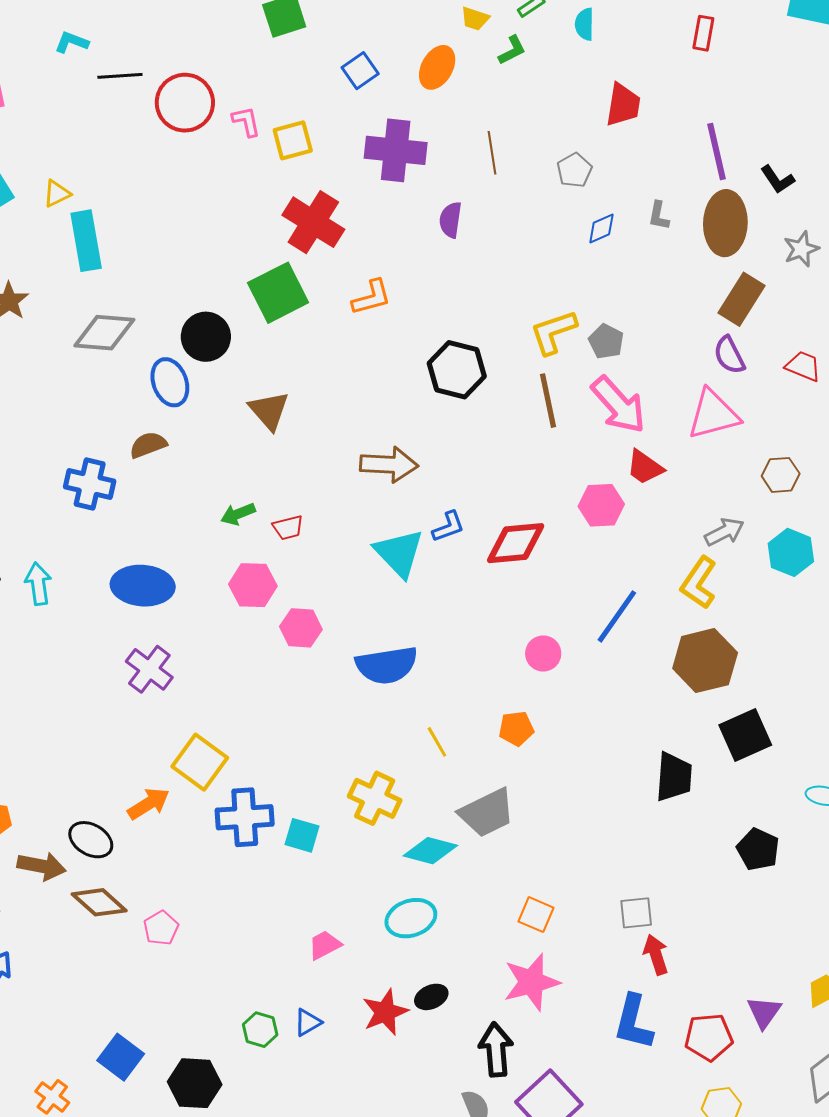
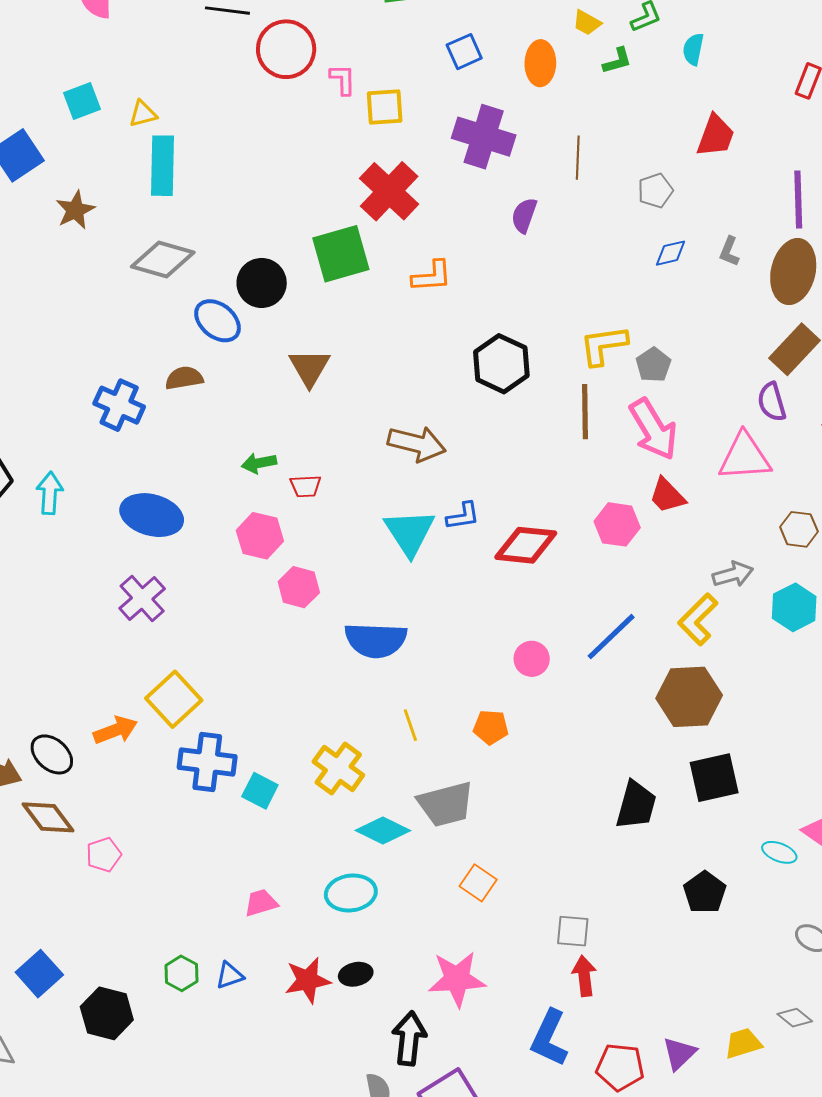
orange ellipse: (437, 67) -> (540, 63), turned -39
blue ellipse: (170, 382) -> (218, 321), turned -42
orange square: (536, 915) -> (478, 883), moved

